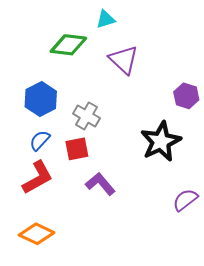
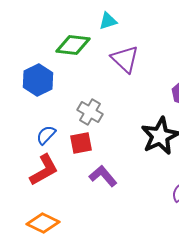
blue hexagon: (41, 99) -> (38, 80), moved

